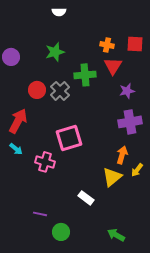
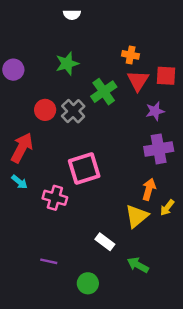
red square: (135, 44) -> (166, 76), moved
green cross: (85, 75) -> (104, 92), turned -30
green circle: (61, 232) -> (88, 283), moved
green arrow: (116, 235) -> (138, 265), moved

